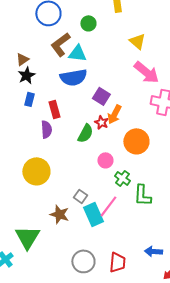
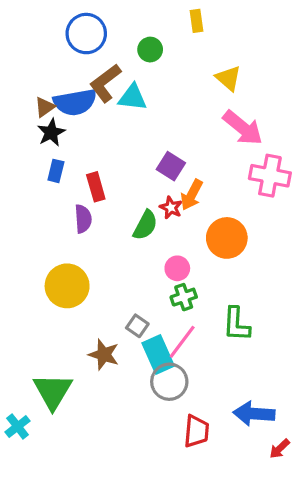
blue semicircle: (73, 77) -> (75, 102), moved
green cross: (122, 178) -> (184, 297), moved, turned 35
blue arrow: (153, 251) -> (254, 414), size x1.4
gray circle: (83, 261) -> (169, 382), moved

